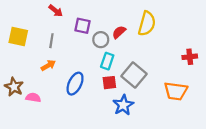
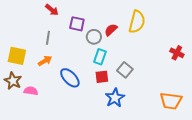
yellow square: (18, 36) -> (17, 56), moved
red cross: (190, 57) -> (177, 53), turned 32
gray square: (134, 75) -> (125, 70), size x0.7
blue ellipse: (75, 84) -> (70, 78), turned -70
orange trapezoid: (176, 91) -> (171, 101), moved

